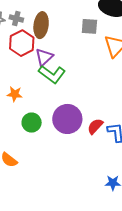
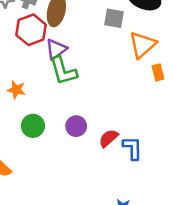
green L-shape: (52, 74) -> (63, 71), turned 32
purple circle: (67, 119) -> (76, 126), size x0.6

